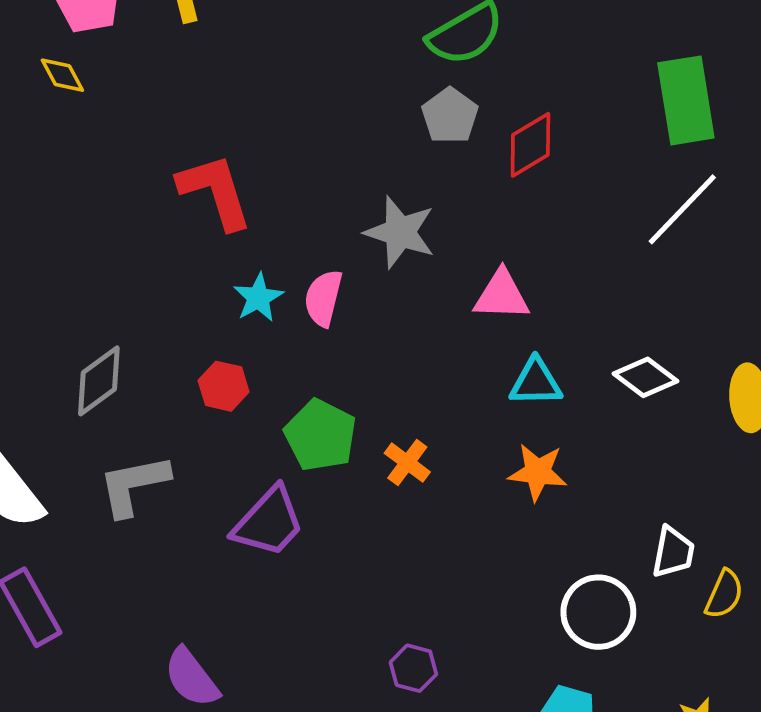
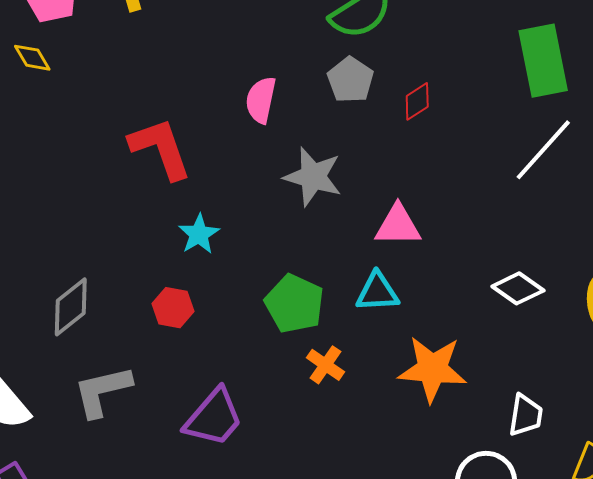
red diamond: (530, 145) -> (417, 101), size x0.7
pink semicircle: (323, 298) -> (261, 100), moved
cyan triangle: (536, 382) -> (377, 292), moved
green pentagon: (320, 435) -> (294, 304), moved
orange star: (538, 472) -> (432, 369), size x1.4
white trapezoid: (673, 552) -> (526, 415), moved

